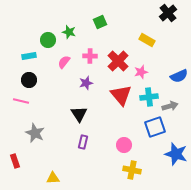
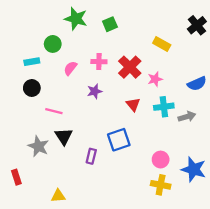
black cross: (168, 13) -> (197, 25), moved
green star: (69, 32) -> (76, 19), moved, size x1.5
red triangle: (121, 95) -> (133, 104), size x0.6
pink line: (21, 101) -> (54, 111), moved
black triangle: (79, 114) -> (64, 136), moved
blue square: (155, 127) -> (119, 140), moved
pink circle: (124, 145) -> (161, 160), moved
yellow cross: (132, 170) -> (161, 185), moved

